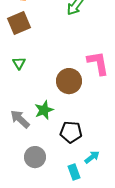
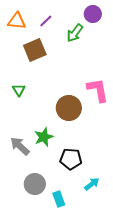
brown square: (19, 23) -> (35, 50), moved
cyan rectangle: (74, 172) -> (59, 199), moved

